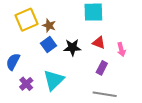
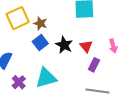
red triangle: (99, 43) -> (86, 46), moved, turned 32
black star: (72, 47) -> (64, 45), turned 30
cyan triangle: (54, 80) -> (46, 78), turned 30

